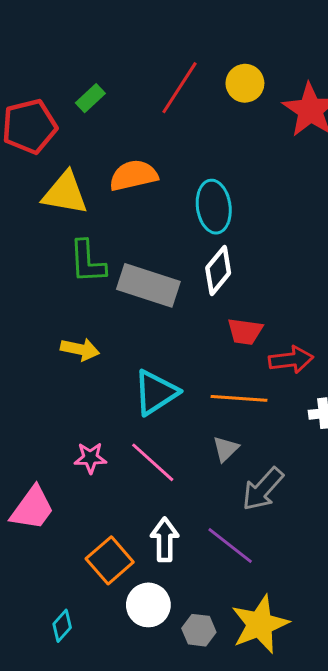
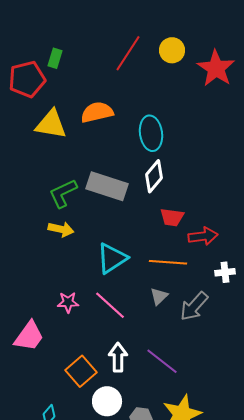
green rectangle: (90, 98) -> (55, 58), moved, turned -30
green L-shape: (87, 262) -> (63, 193), moved, turned 68
gray arrow: (263, 489) -> (194, 306), moved

